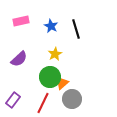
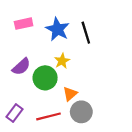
blue star: (51, 26) -> (58, 29), size x1.5
green circle: (50, 77) -> (45, 78), moved
red line: (43, 103) -> (48, 116), turned 50

